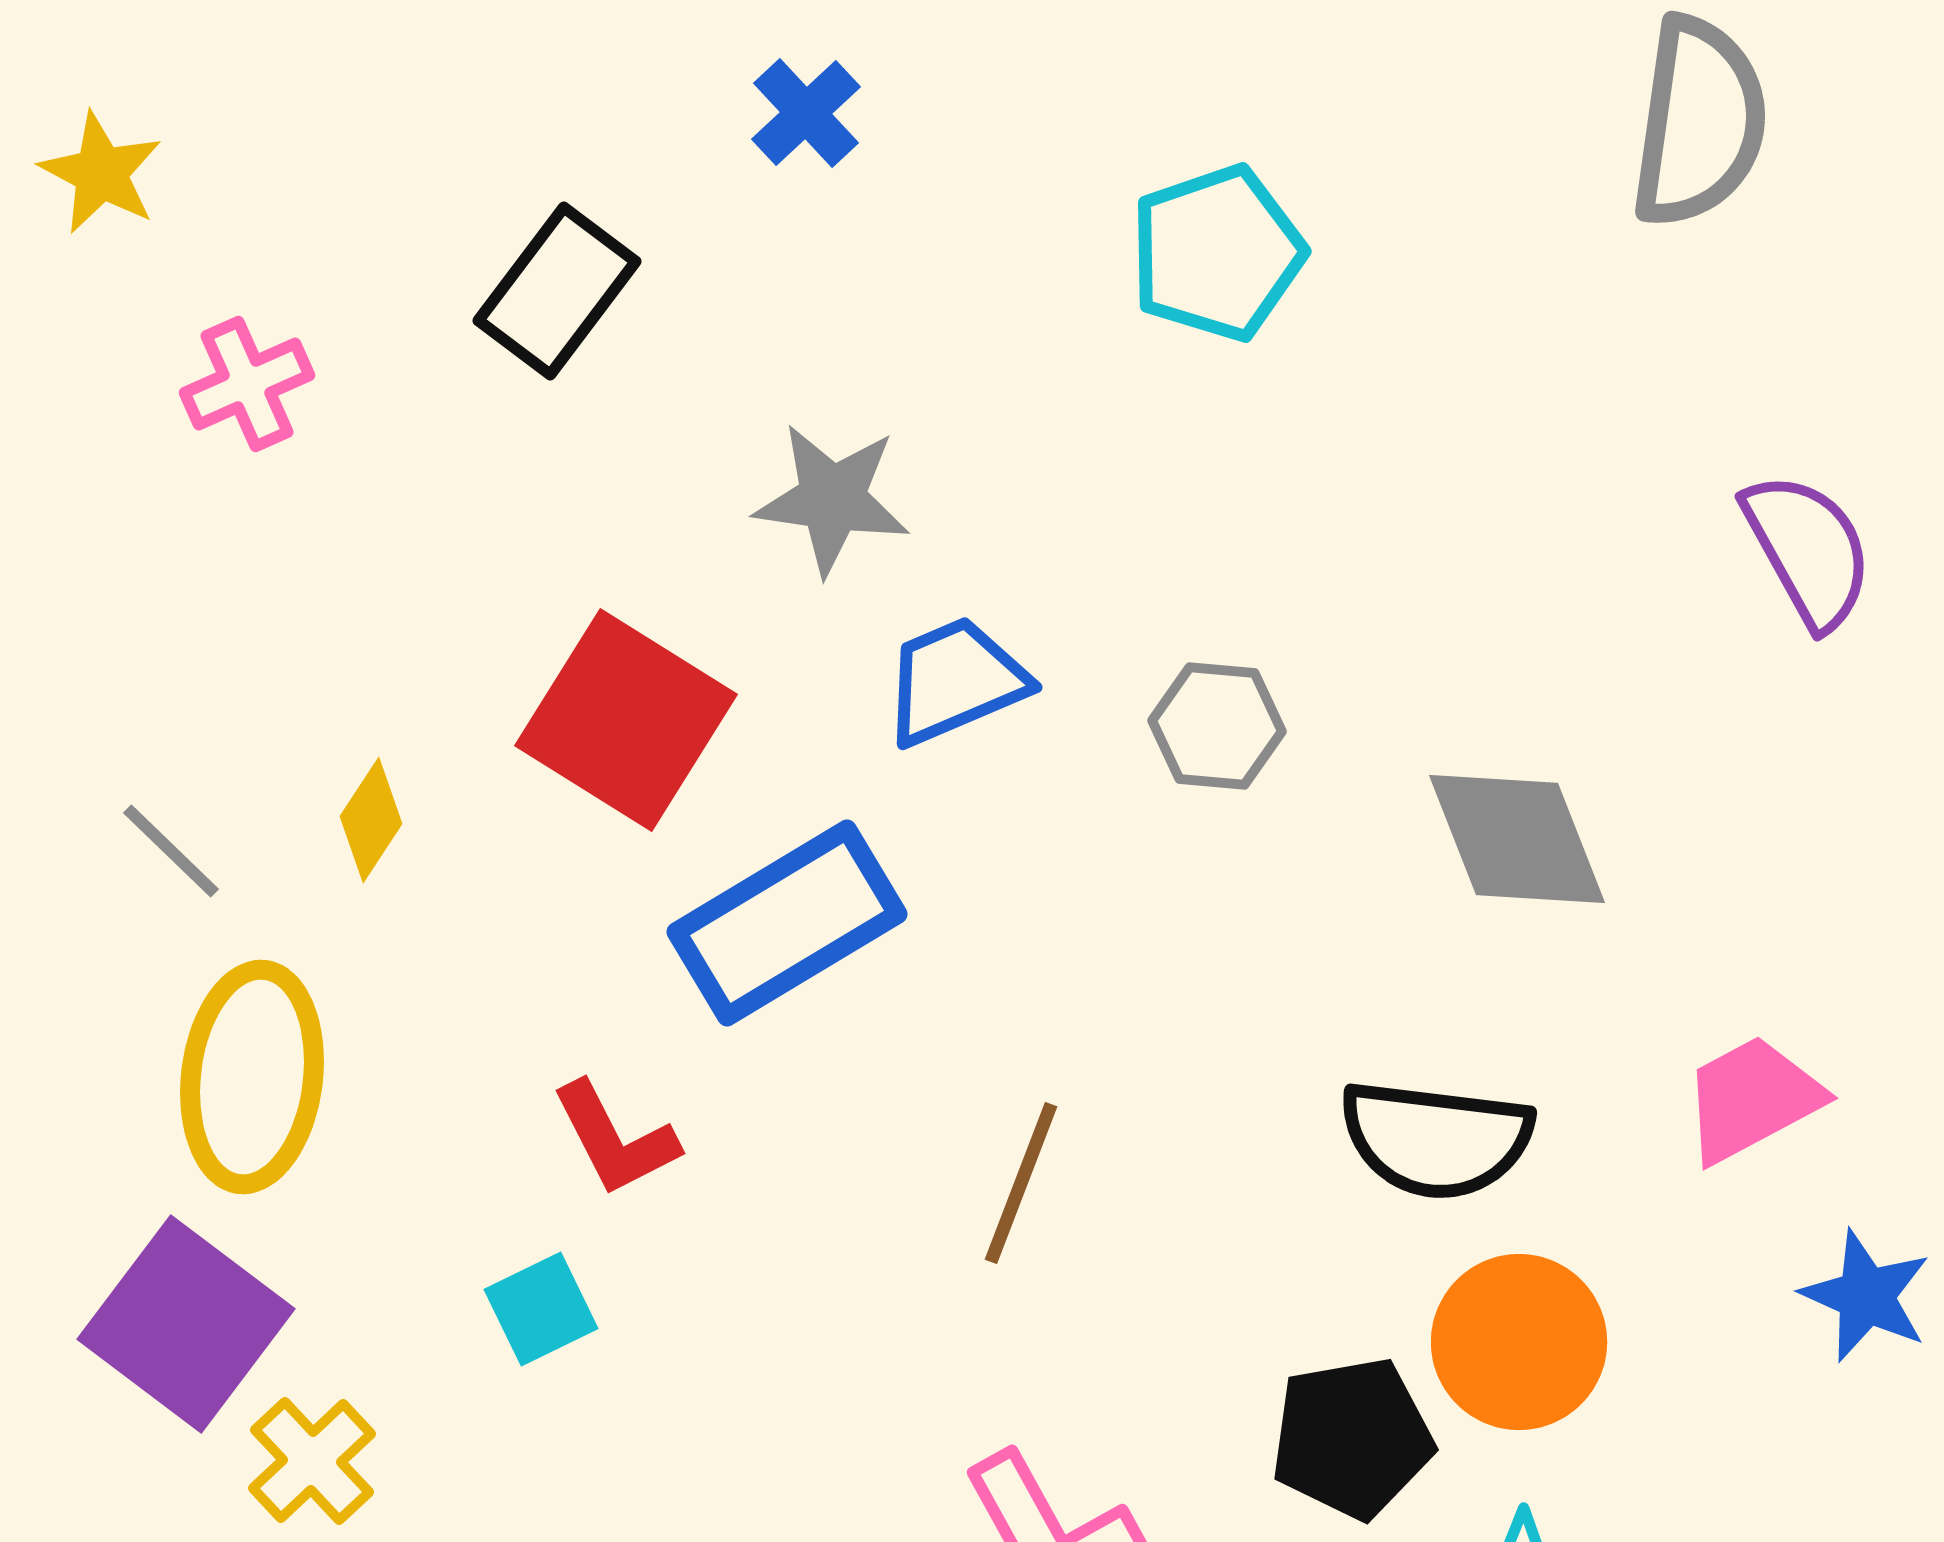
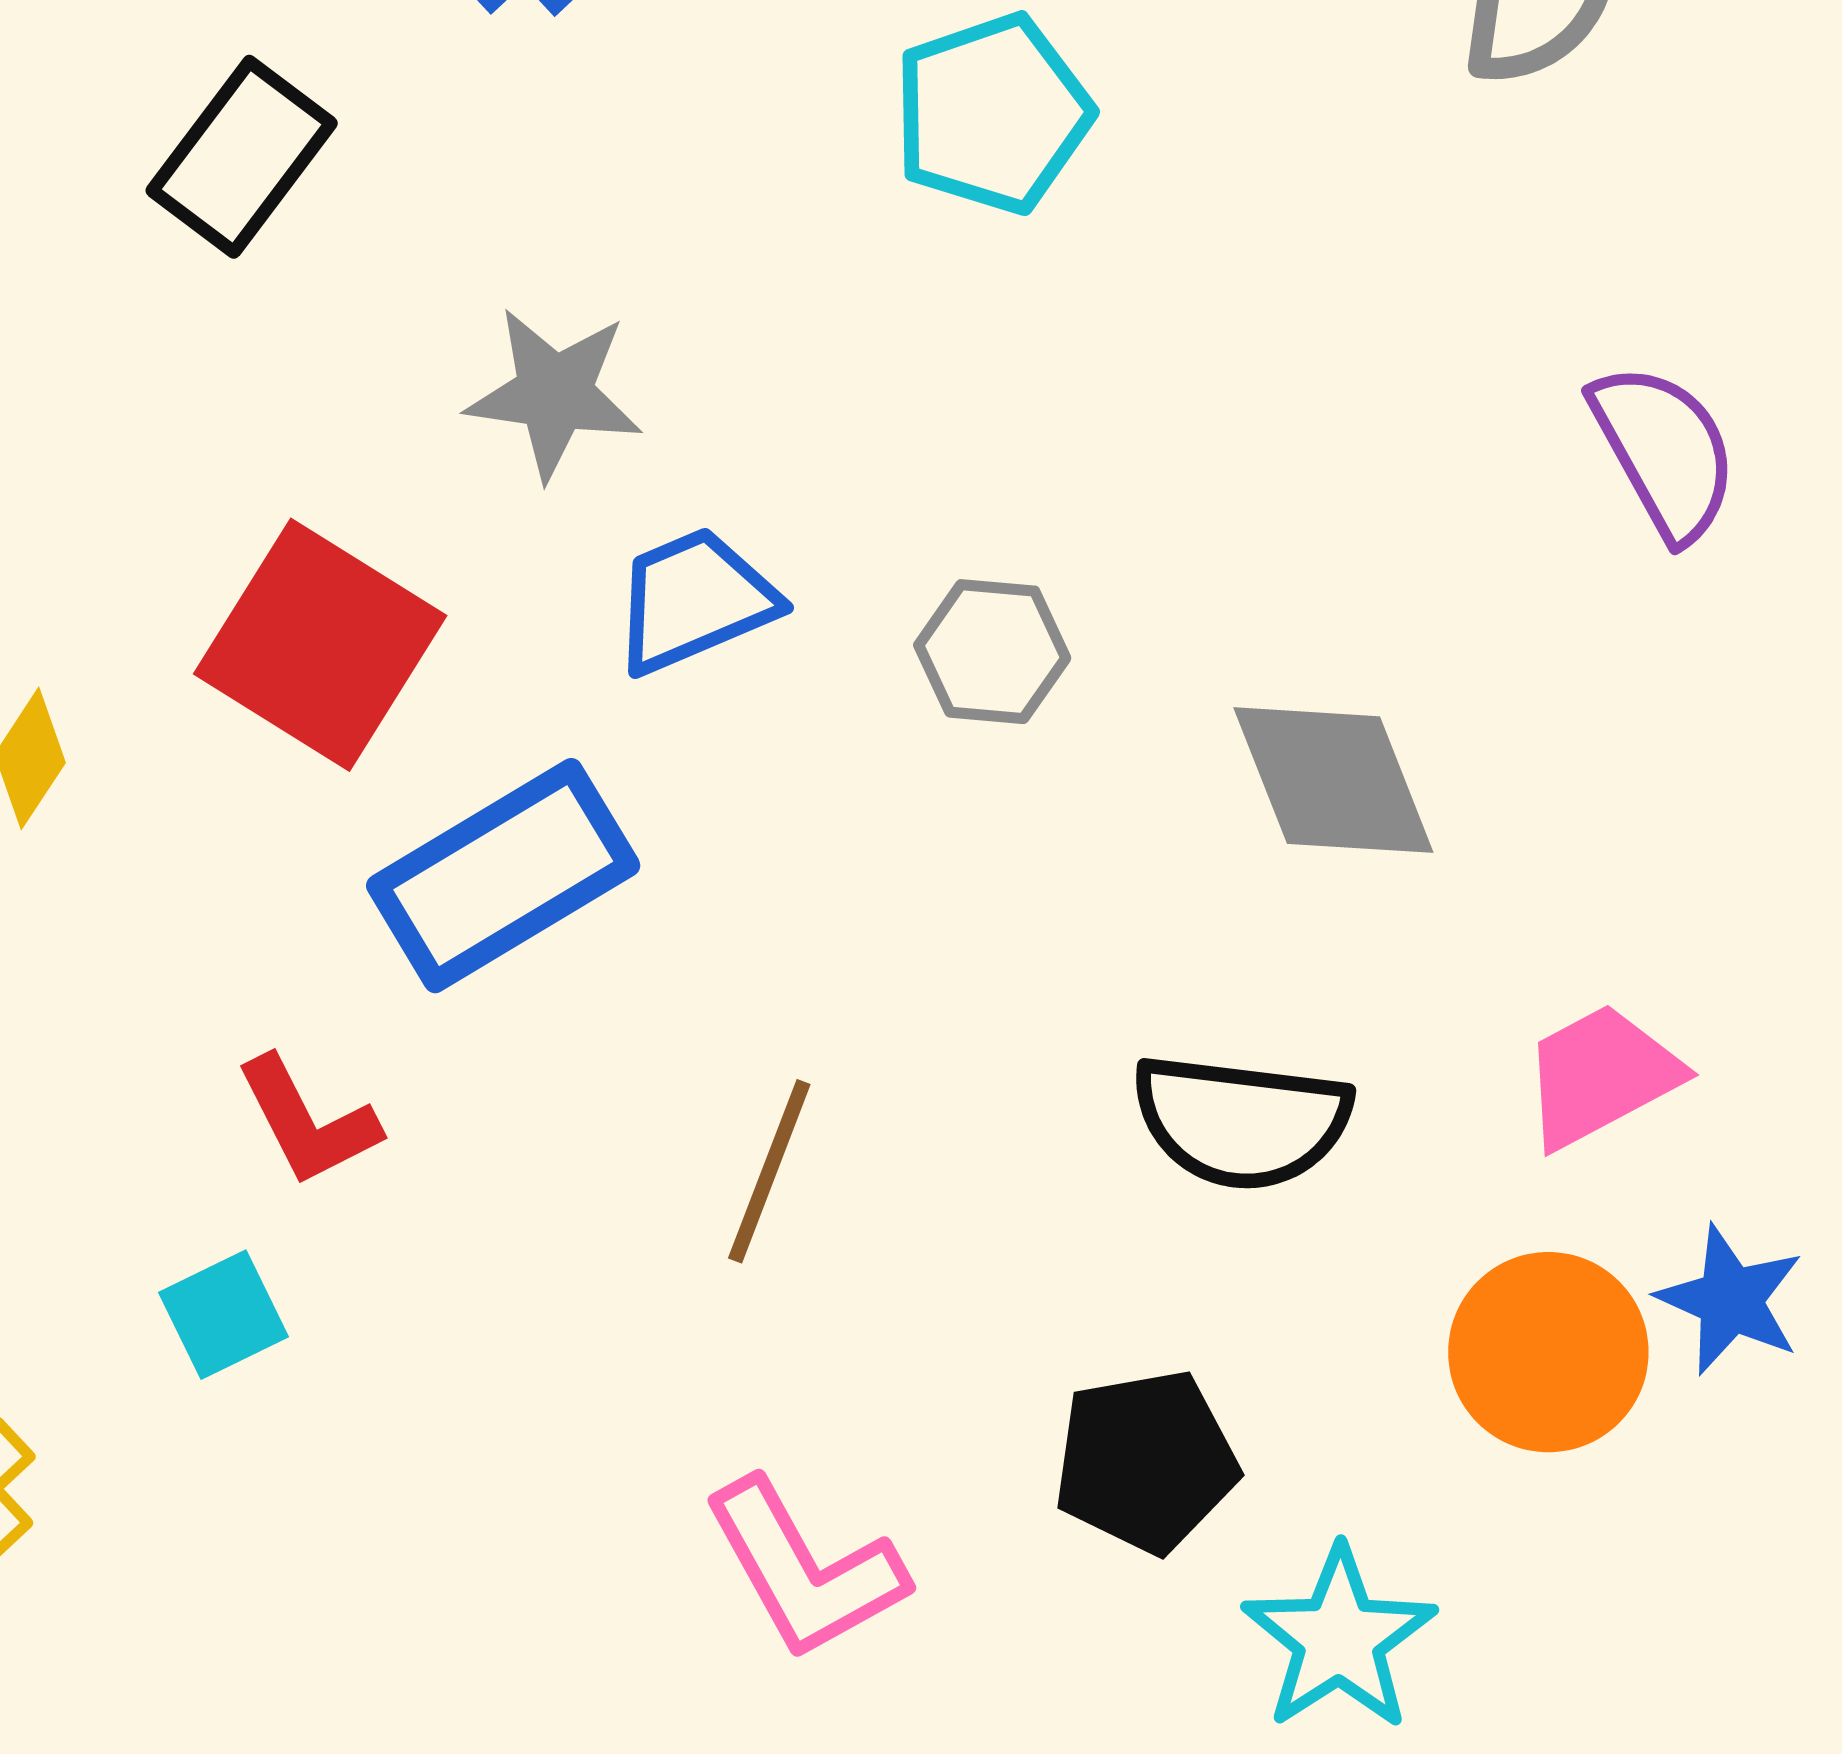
orange circle: (1519, 1342) -> (1548, 1352), moved

